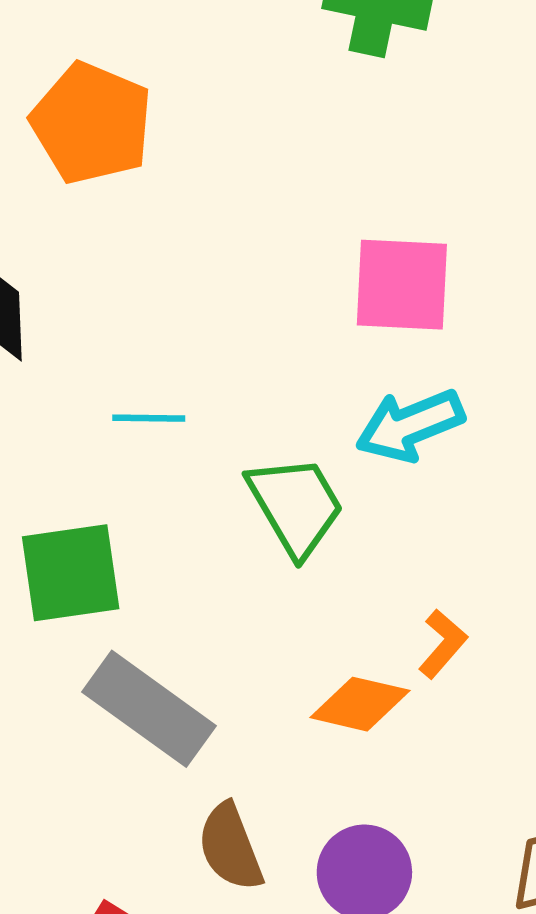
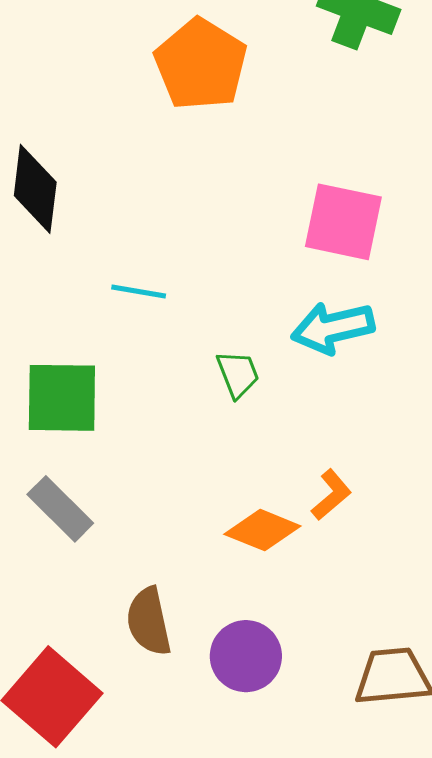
orange pentagon: (92, 123) -> (201, 64), moved
green trapezoid: (296, 506) -> (238, 374), size x0.6
gray rectangle: (149, 709) -> (60, 509), moved, size x0.7

